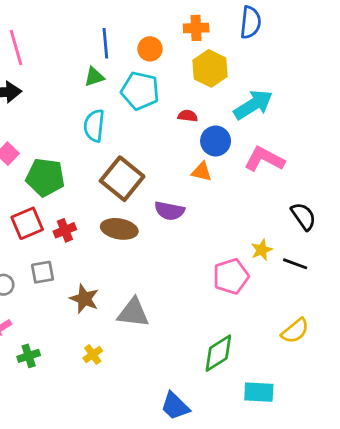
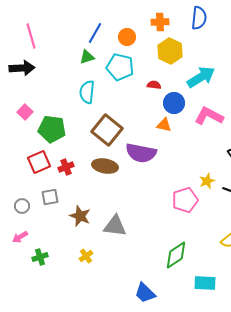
blue line: (105, 43) -> (95, 33), turned 35
purple semicircle: (170, 211) -> (141, 153), size x1.4

